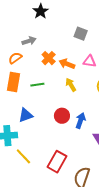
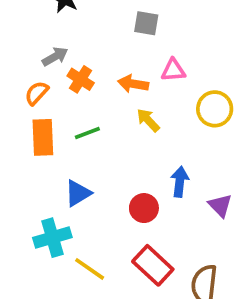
orange cross: (49, 58) -> (81, 79), moved
red circle: (62, 116) -> (144, 208), moved
red rectangle: (57, 162) -> (153, 265), turned -65

